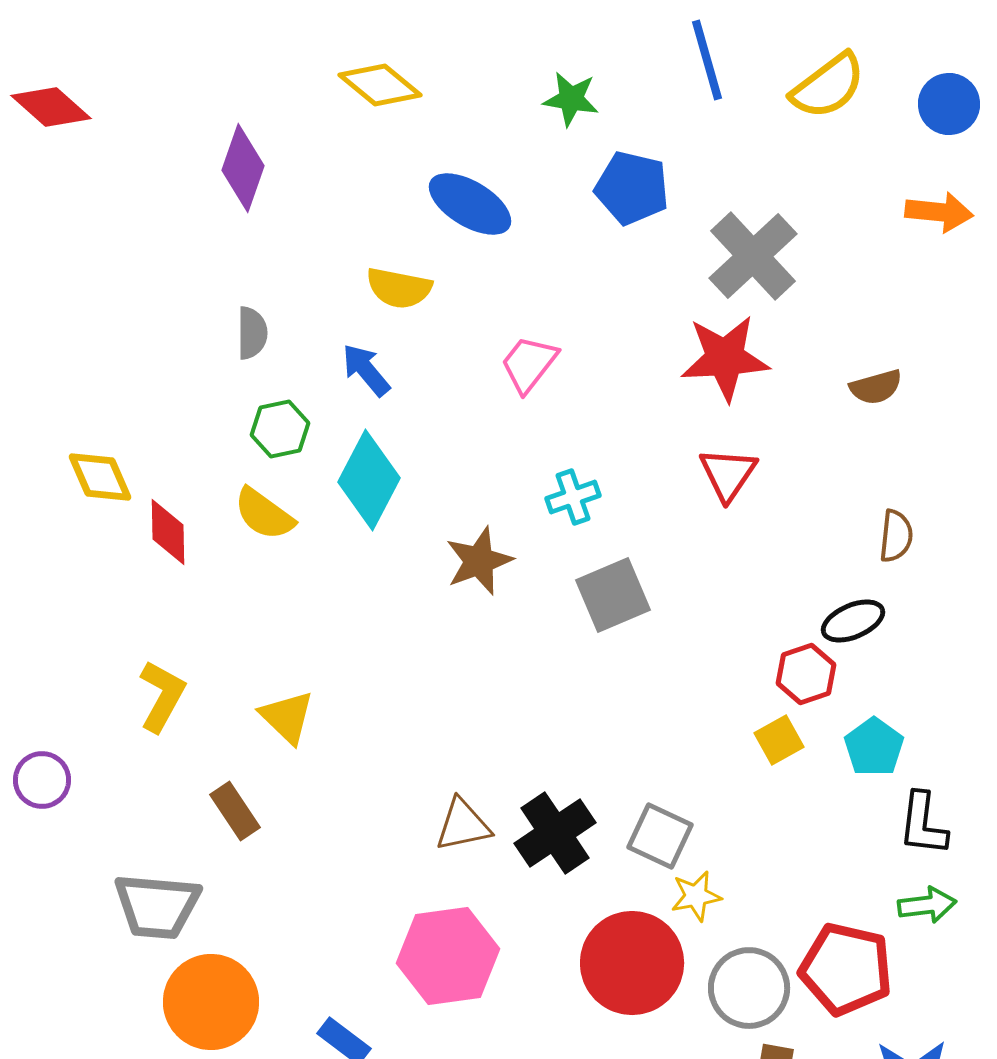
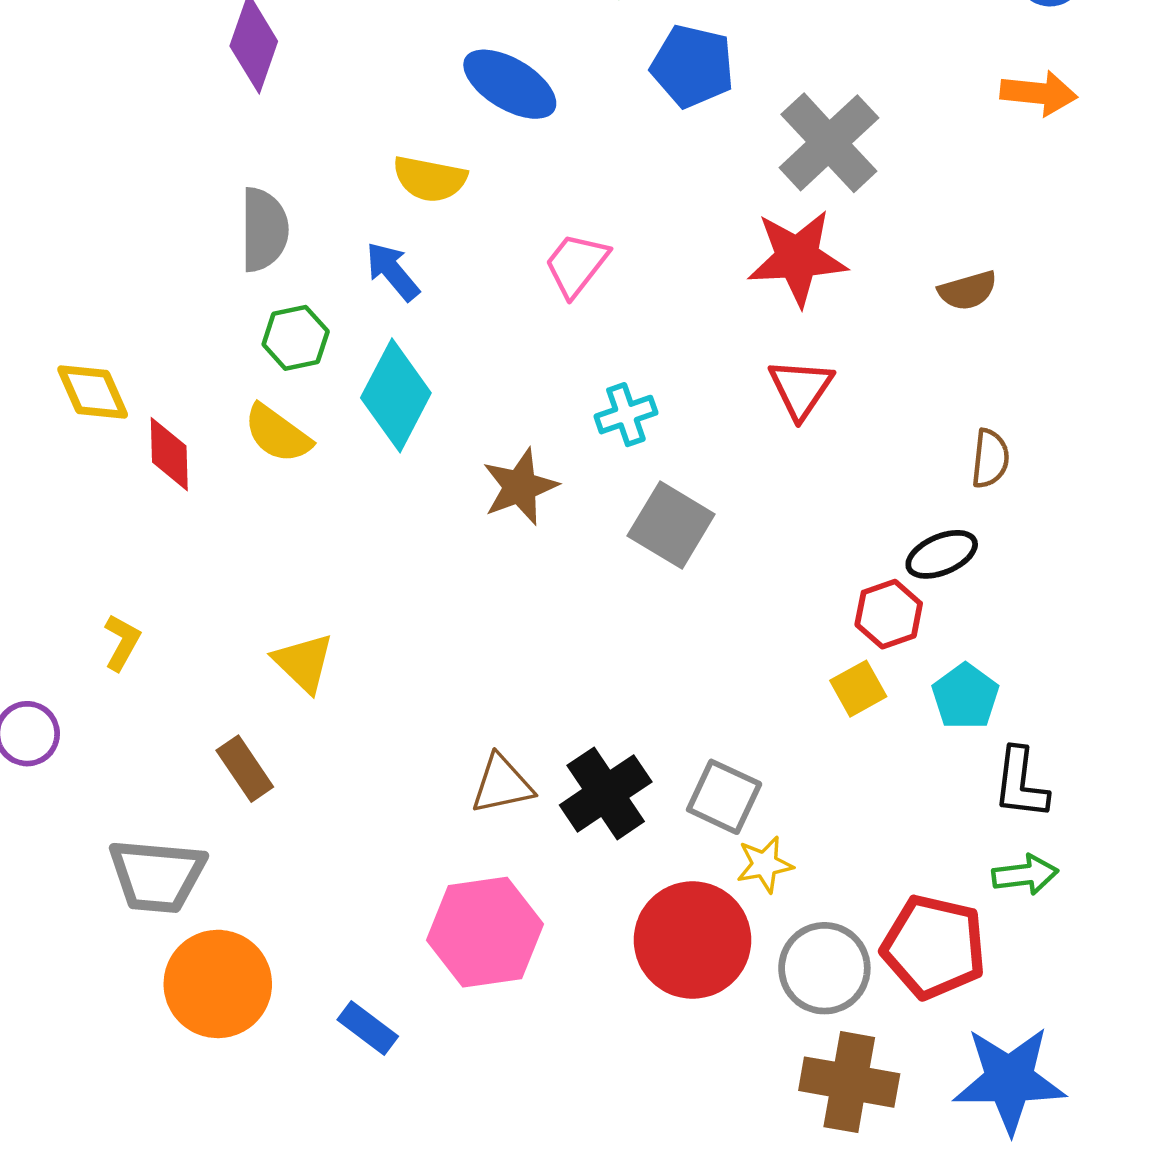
gray semicircle: (252, 333) -> (264, 230), size x1.4
gray square: (613, 595) -> (671, 525), turned -36
yellow L-shape: (162, 696) -> (122, 642), moved, size x0.7

